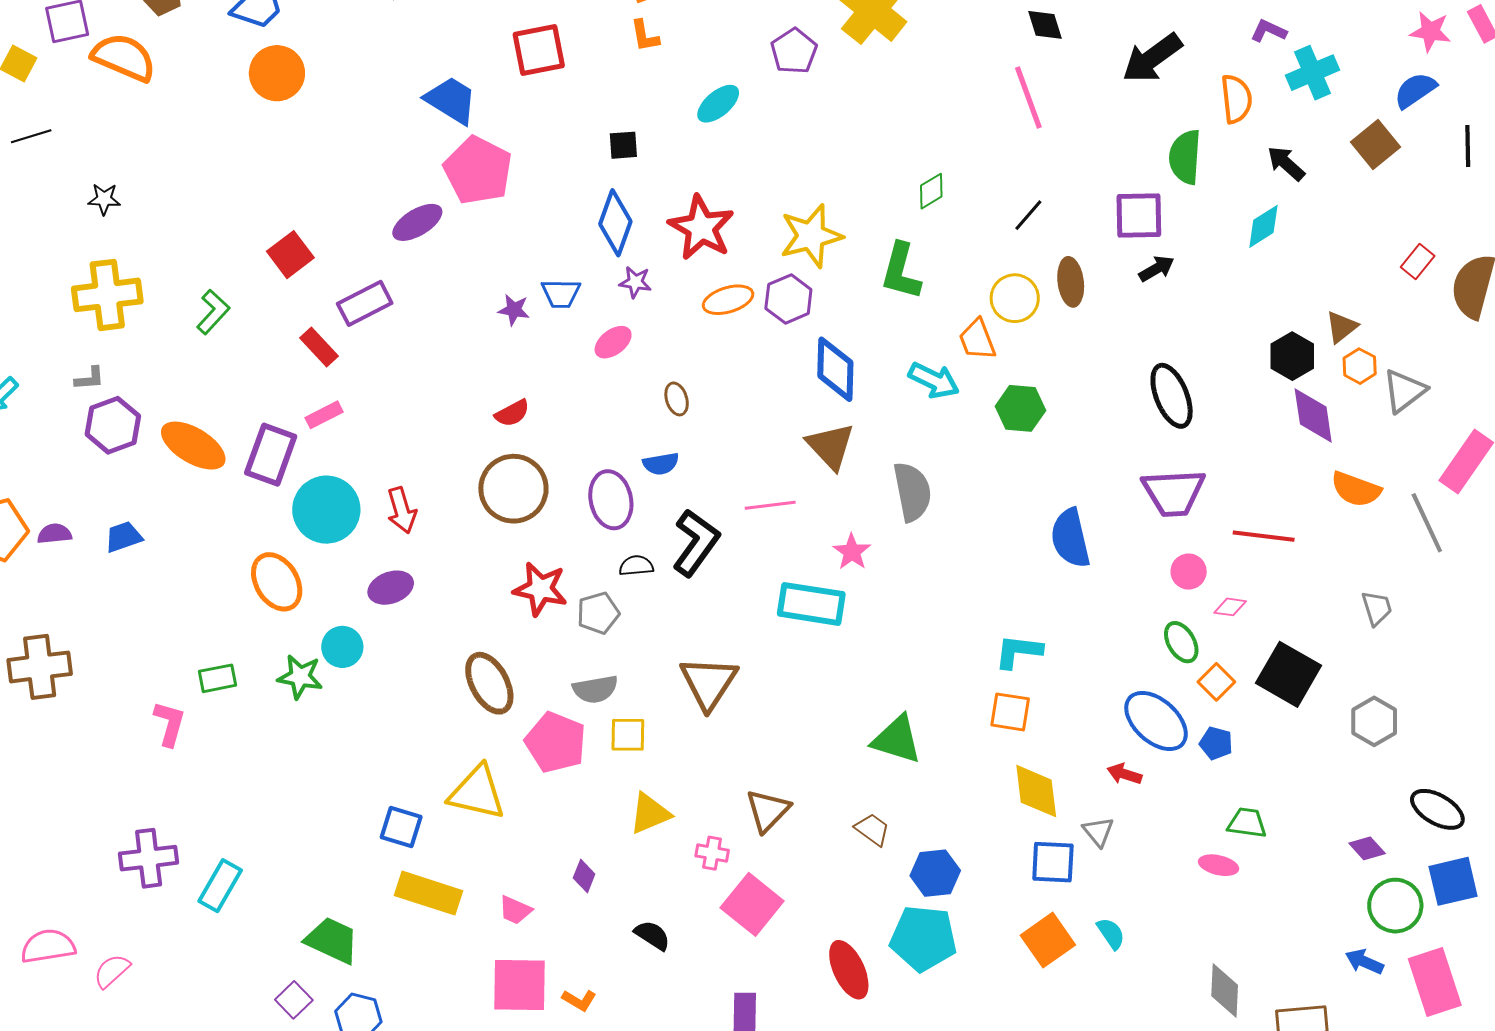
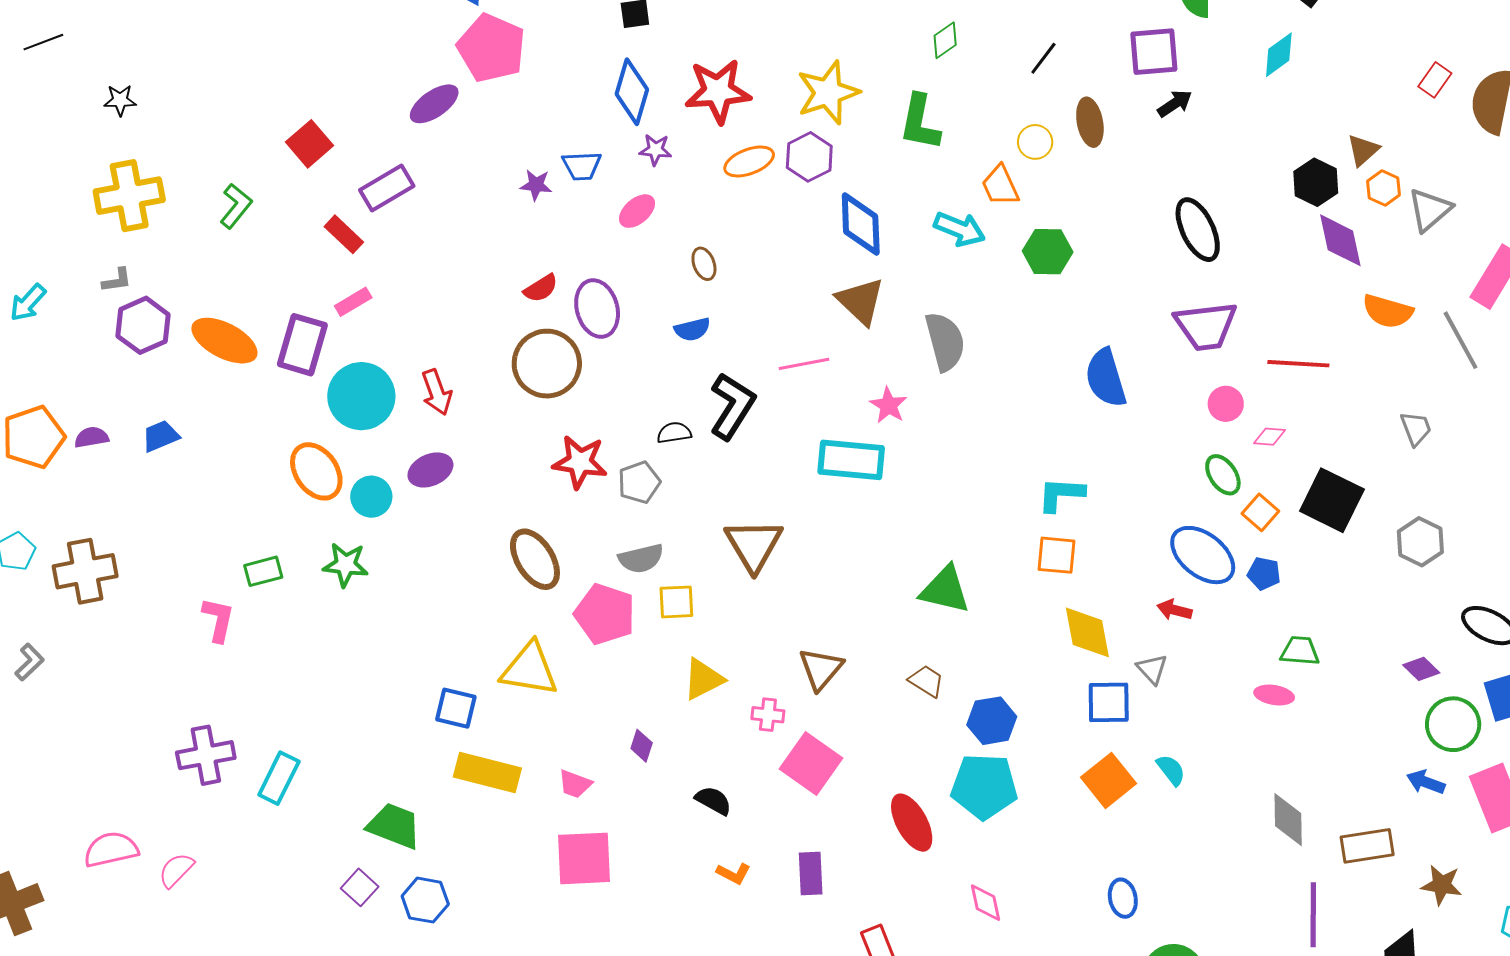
red star: (701, 228) -> (718, 91), turned -30
yellow circle: (1015, 298) -> (1035, 142), size x0.7
purple ellipse: (611, 500) -> (597, 309), moved
cyan circle: (342, 647) -> (371, 497), moved
orange L-shape: (579, 1000) -> (734, 873), moved

